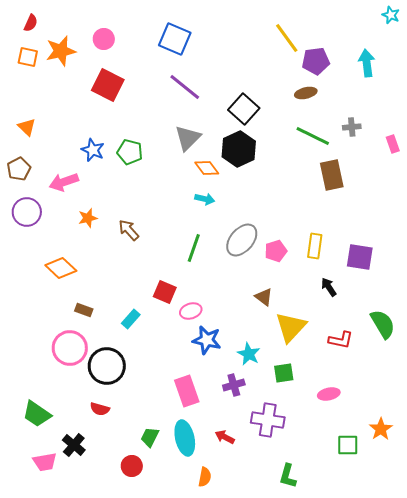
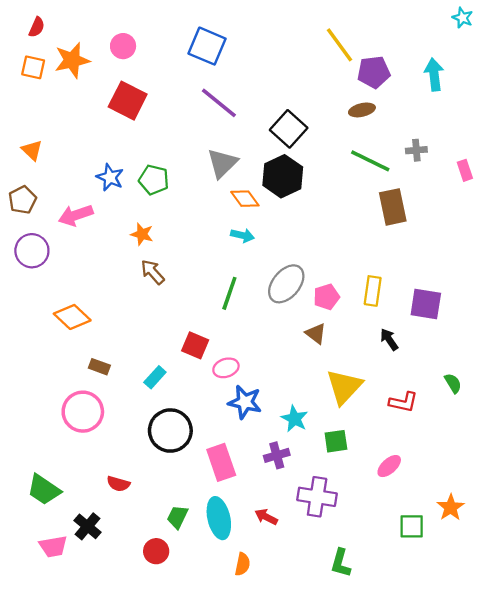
orange star: (88, 218) -> (142, 234), moved, turned 30
brown triangle: (264, 297) -> (316, 334), moved
green semicircle: (383, 324) -> (453, 383), size x0.6
black circle: (107, 366) -> (170, 431), moved
pink ellipse: (329, 394) -> (389, 466), turned -30

